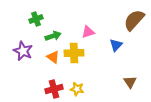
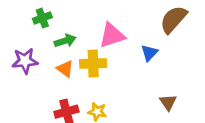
pink triangle: (88, 32) -> (112, 35), size x1.5
purple star: (23, 51) -> (25, 61), turned -30

